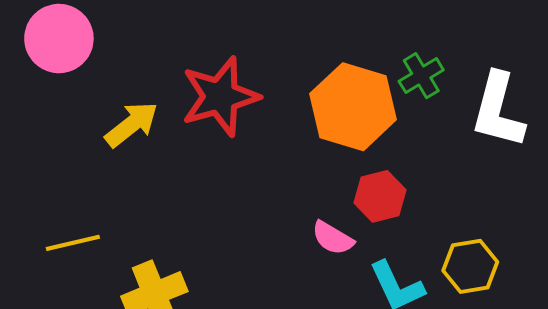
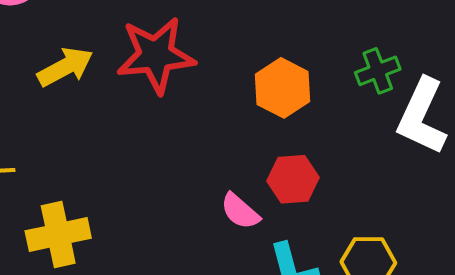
green cross: (421, 76) -> (378, 71), moved
orange hexagon: (353, 107) -> (282, 88), size x0.7

